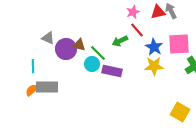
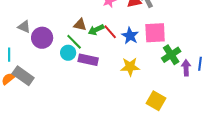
red line: (137, 30) -> (110, 32), moved
brown triangle: (79, 45) -> (80, 25), moved
yellow star: (154, 66) -> (130, 67), moved
gray rectangle: (47, 87) -> (23, 76), turned 35

